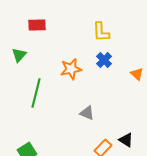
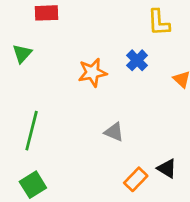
yellow L-shape: (101, 32) -> (159, 22), moved
green line: (36, 93) -> (32, 131), moved

